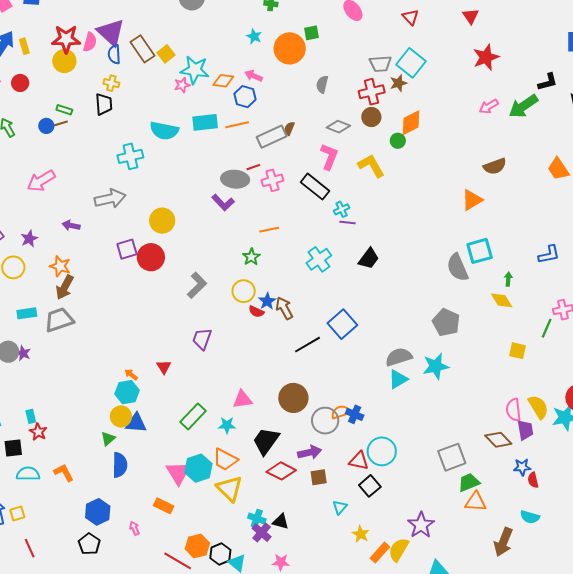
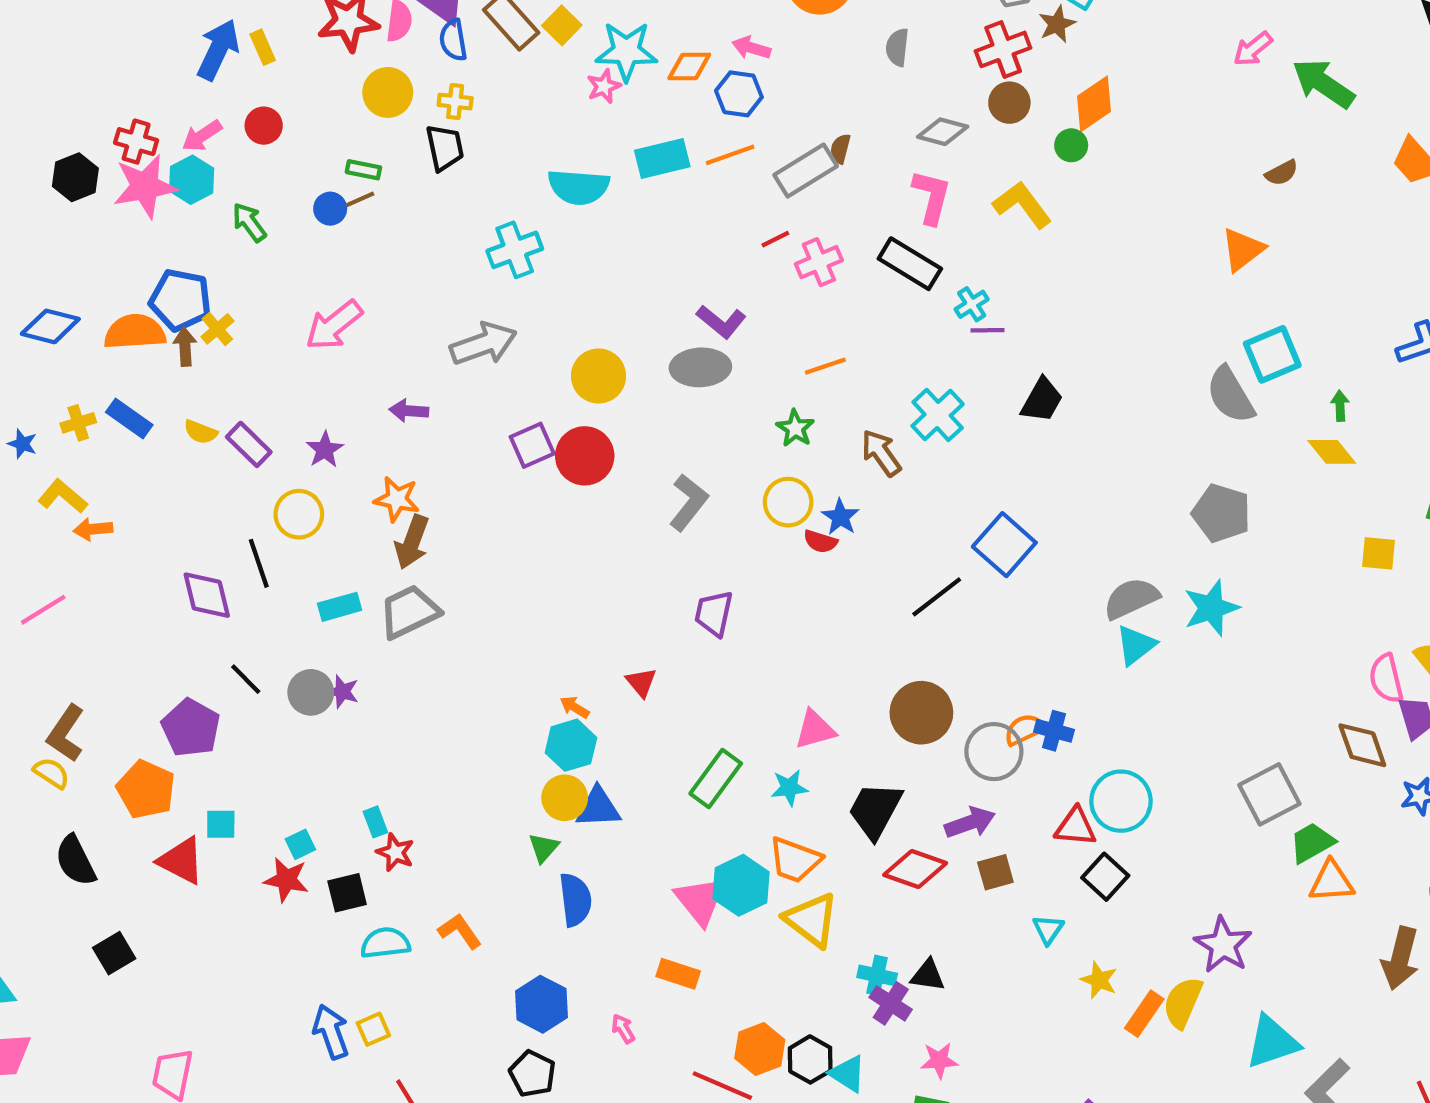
yellow circle: (64, 61) -> (388, 92), moved
green arrow: (523, 106) -> (1323, 83), moved, turned 76
brown semicircle: (495, 166) -> (1282, 173), size x0.7
gray ellipse: (235, 179) -> (700, 367), moved
brown arrow: (284, 308) -> (881, 453), moved
brown diamond: (498, 440) -> (1362, 745), turned 32

